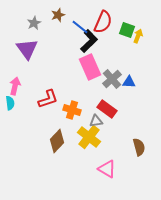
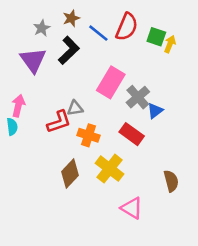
black L-shape: (89, 41) -> (69, 50), moved
pink rectangle: (90, 67) -> (111, 82), turned 55
blue triangle: (129, 82) -> (155, 111), moved, turned -40
gray triangle: (96, 121) -> (75, 108), moved

